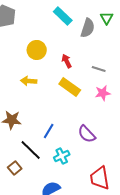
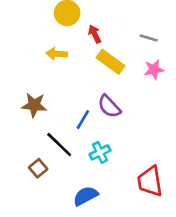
red arrow: (67, 61) -> (95, 34), moved
purple semicircle: (87, 134) -> (109, 106), moved

